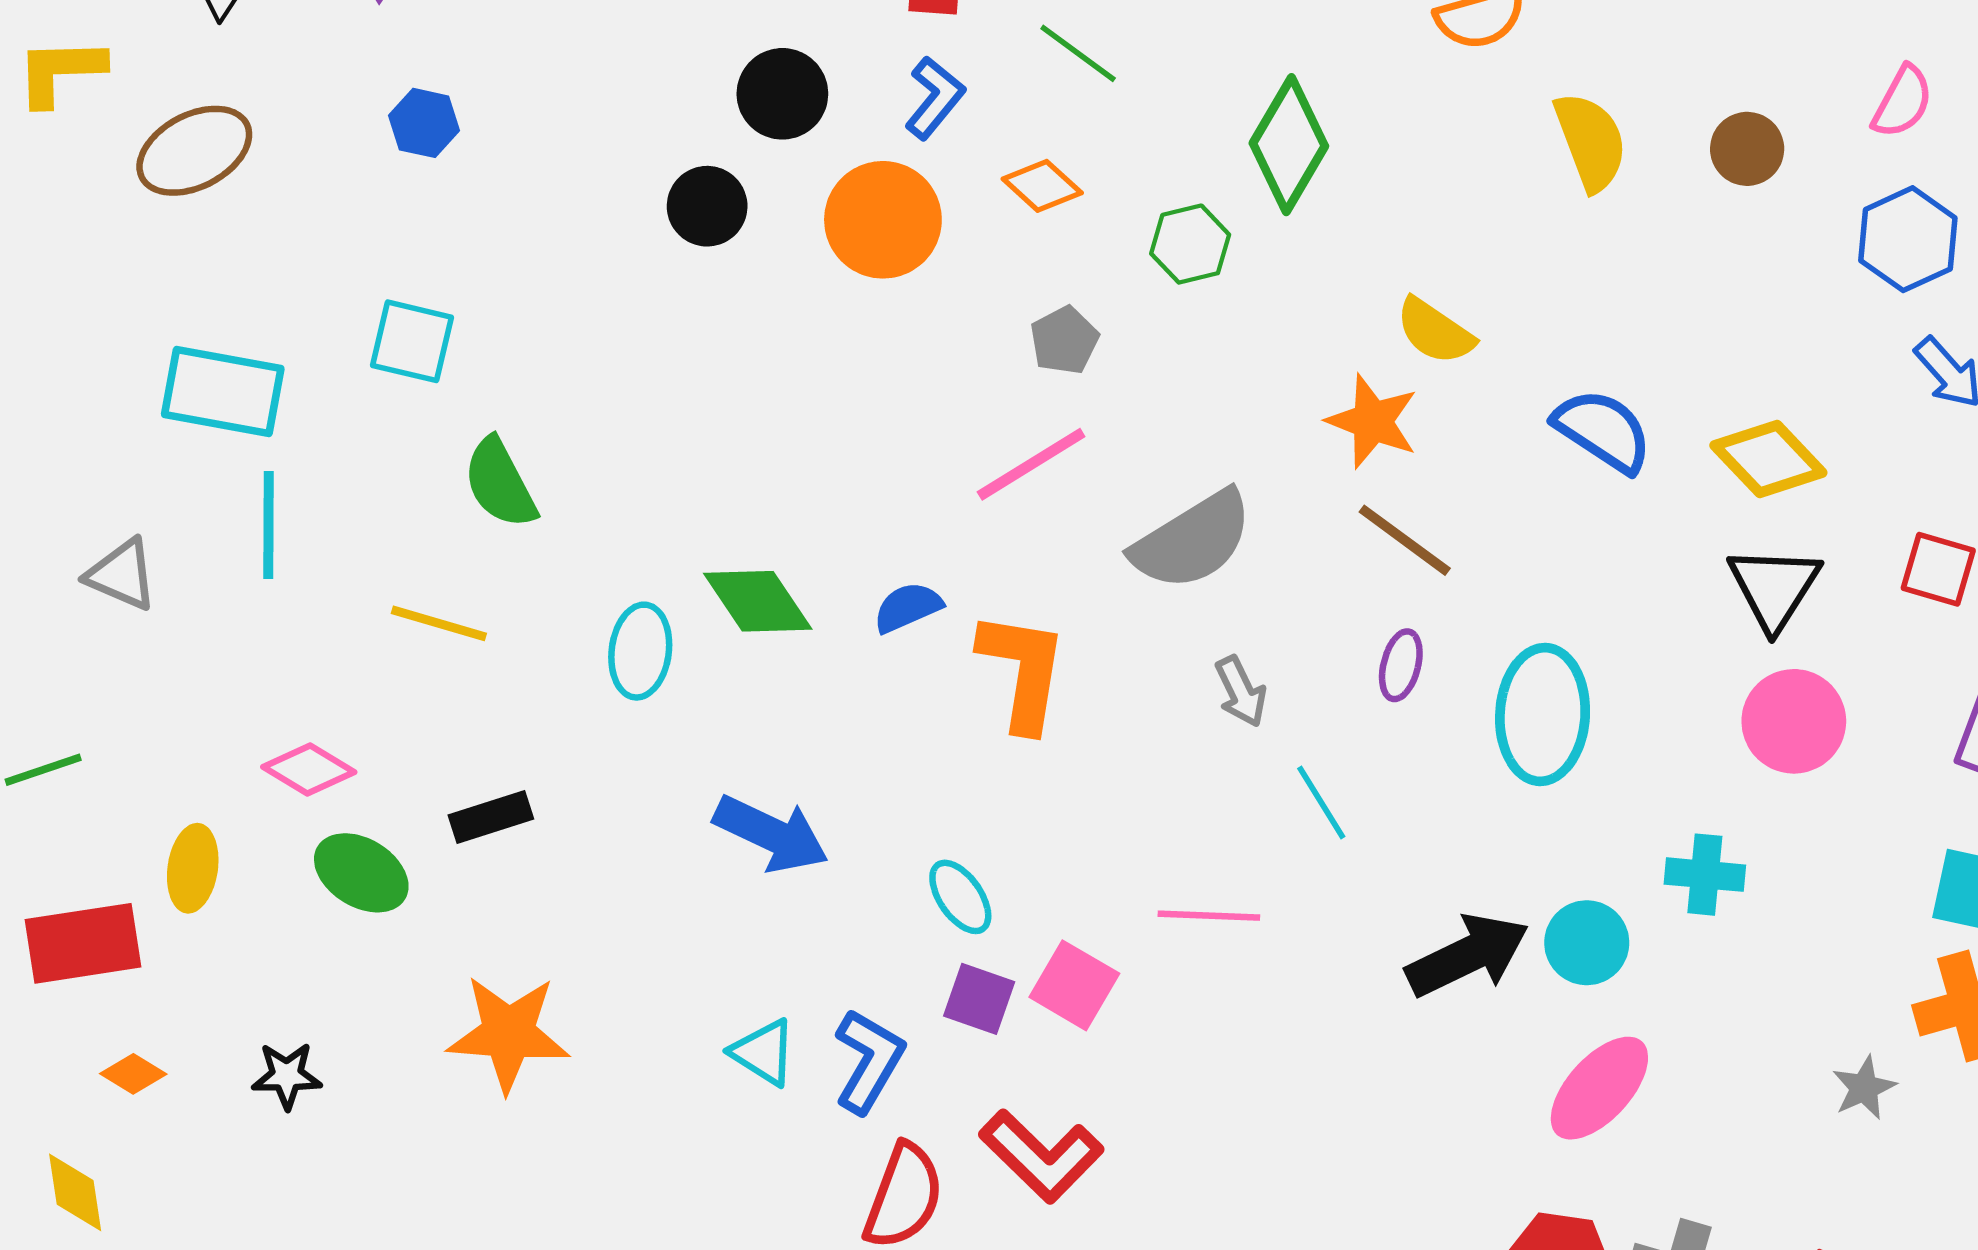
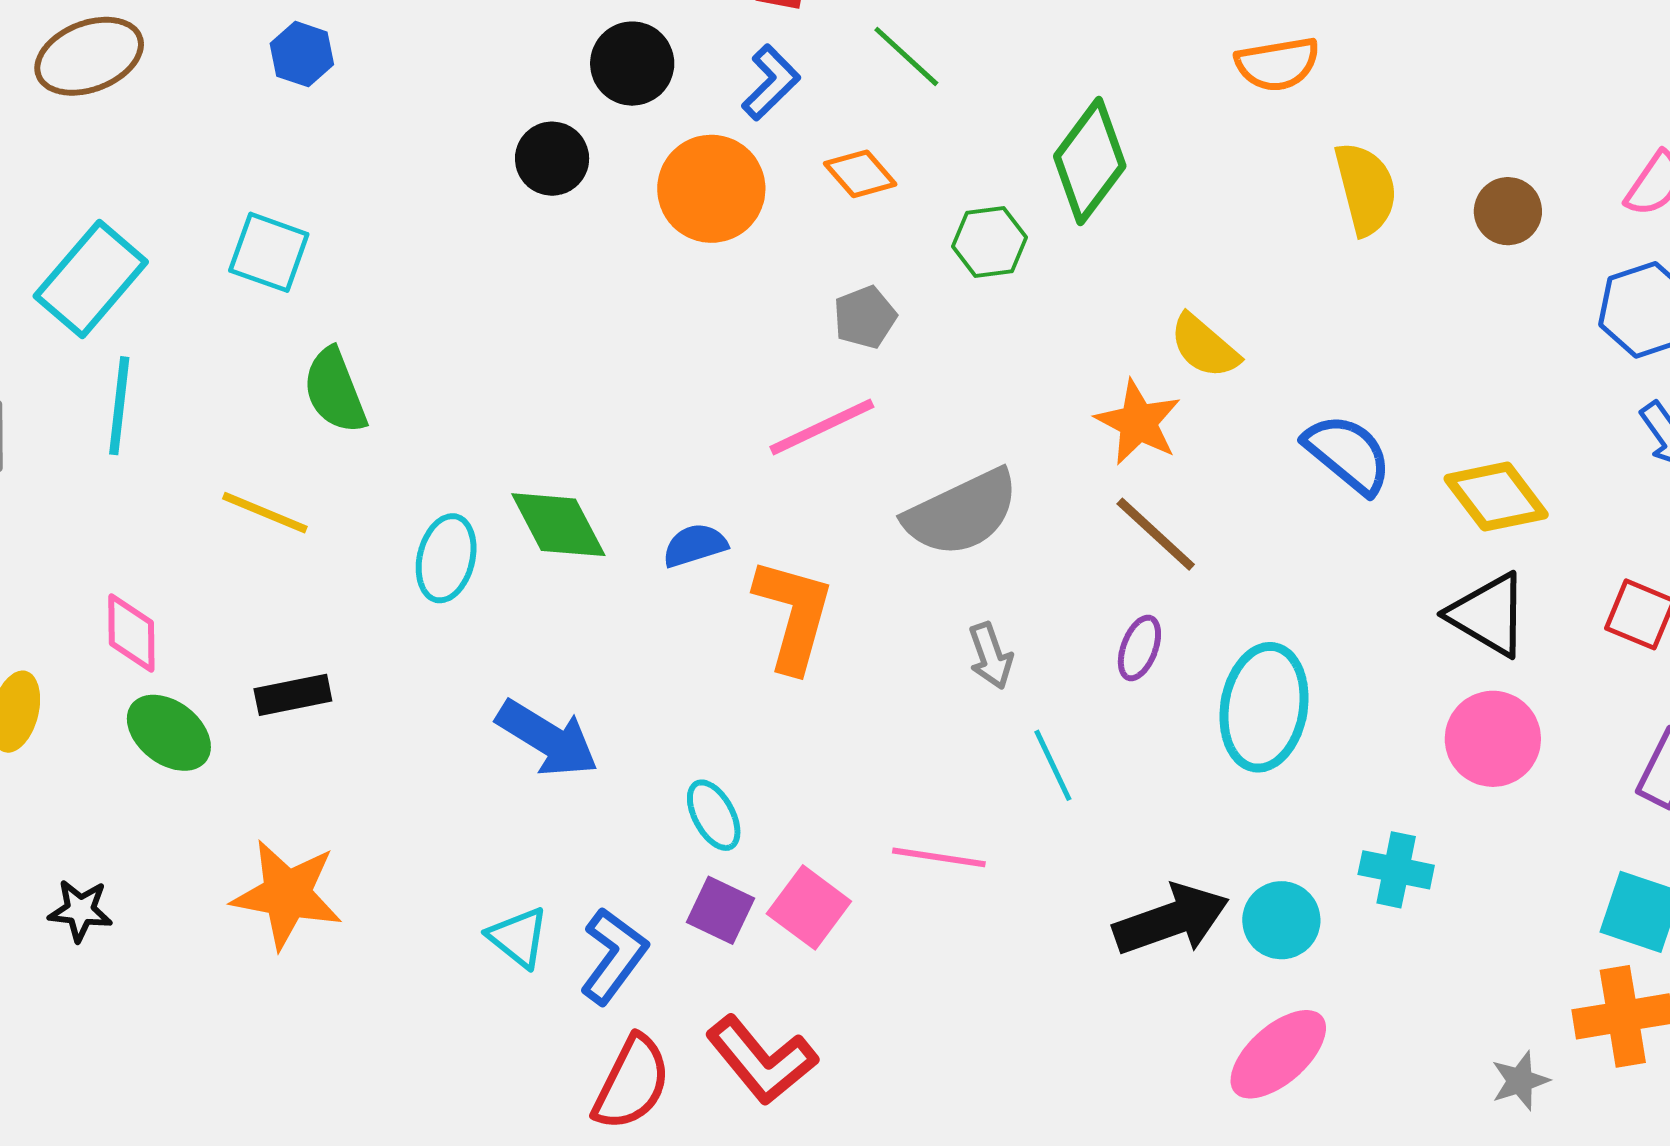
cyan rectangle: (223, 391) -> (91, 279), turned -66
black triangle: (1774, 588) -> (1488, 615), turned -38
pink diamond: (309, 769) -> (131, 633), turned 52

